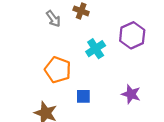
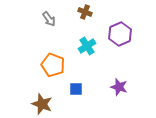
brown cross: (81, 11) -> (85, 12), moved

